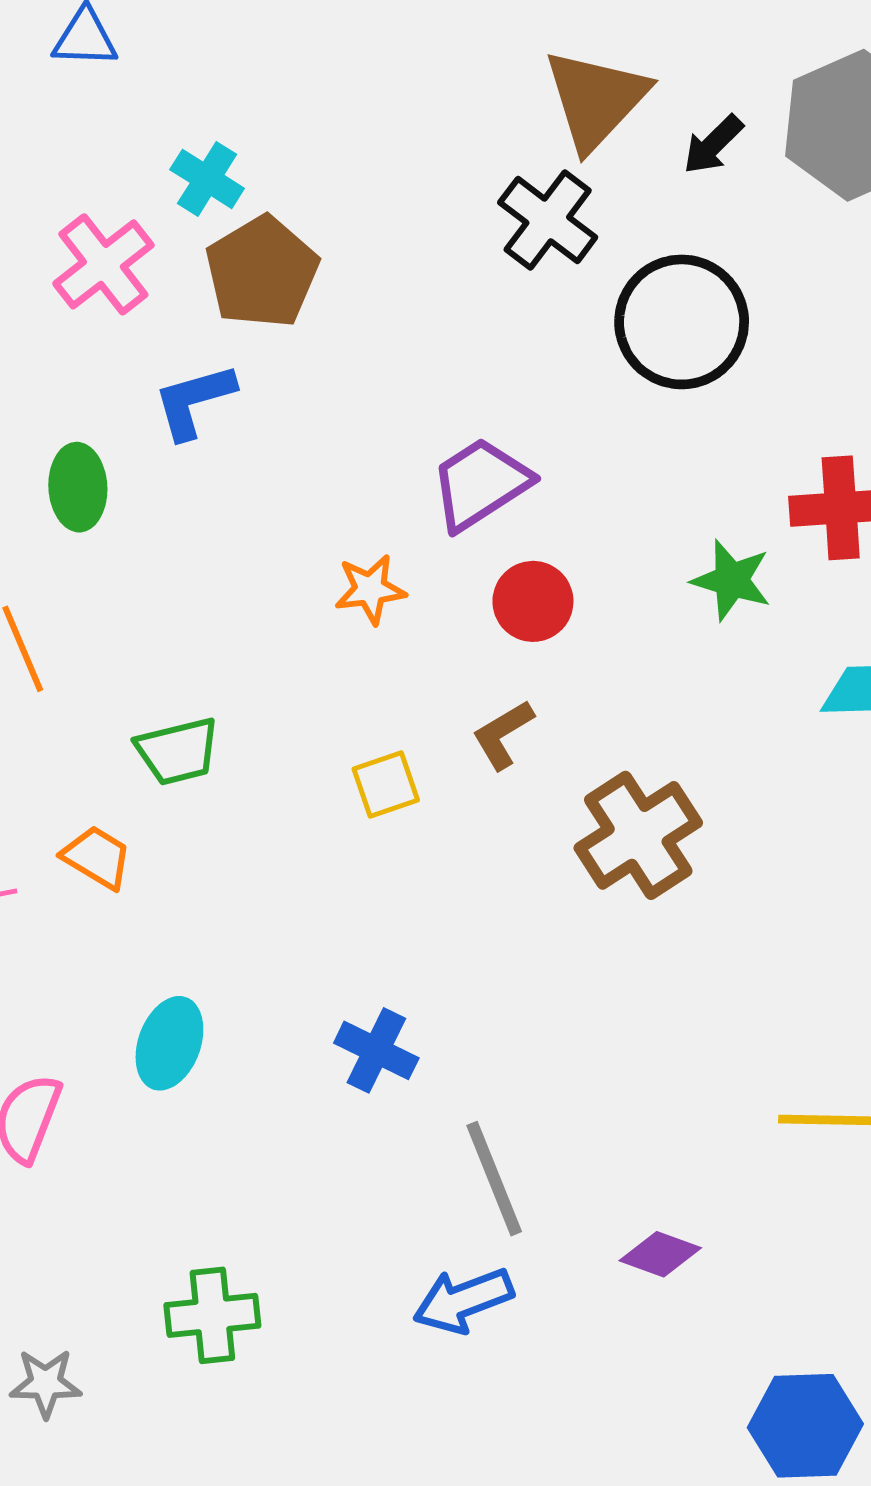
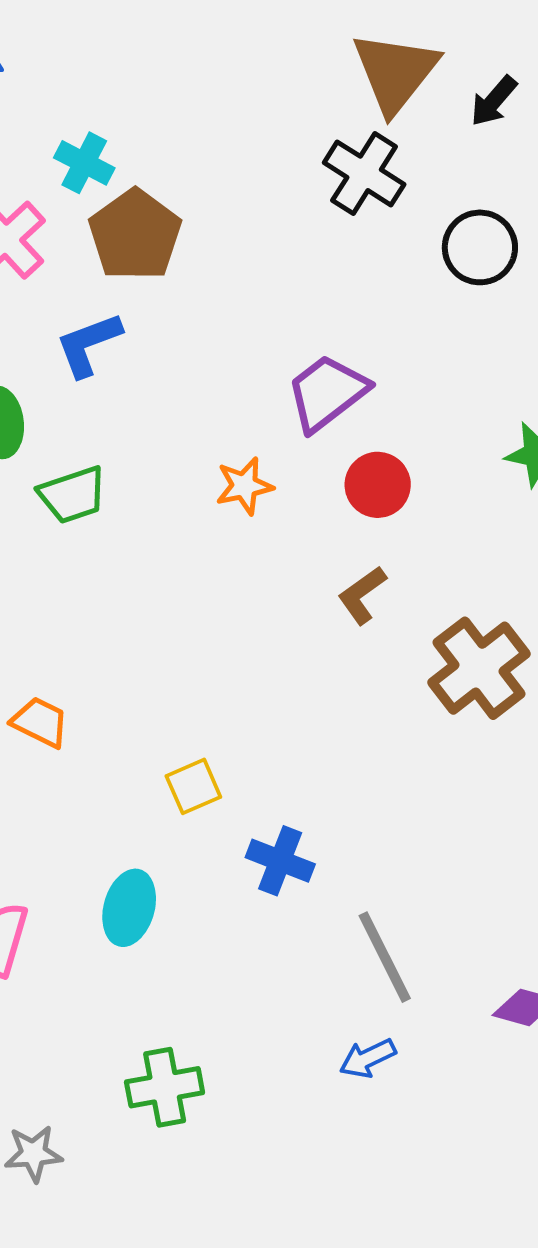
black circle: (682, 322) -> (480, 247), size x0.7
green trapezoid: (178, 751) -> (73, 495), moved
yellow square: (386, 785) -> (193, 786), moved
cyan ellipse: (169, 1043) -> (129, 908), moved
blue arrow: (463, 1300) -> (368, 1058), size x0.7

